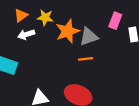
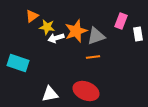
yellow star: (45, 17) -> (47, 27), moved
white arrow: (26, 34) -> (56, 38), moved

